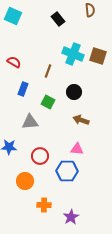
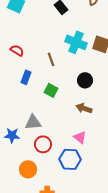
brown line: (48, 71) -> (51, 59), turned -40
black circle: (74, 92) -> (85, 80), moved
gray triangle: (30, 122) -> (33, 122), moved
pink triangle: (77, 149) -> (80, 137), turned 32

